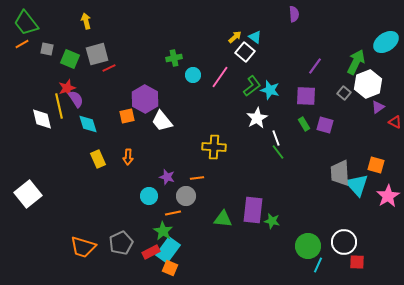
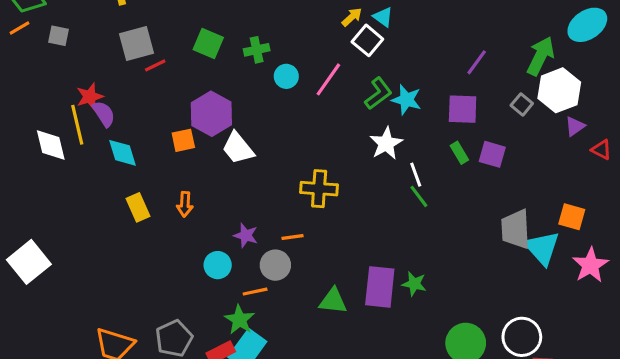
green square: (70, 59) -> (208, 44), moved
green star: (272, 221) -> (414, 284), moved

